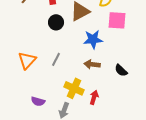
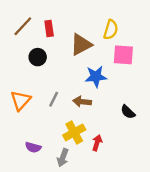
black circle: (56, 22) -> (38, 57), moved
brown arrow: (92, 64) -> (82, 102), moved
yellow cross: (74, 88) -> (74, 132), turned 36

